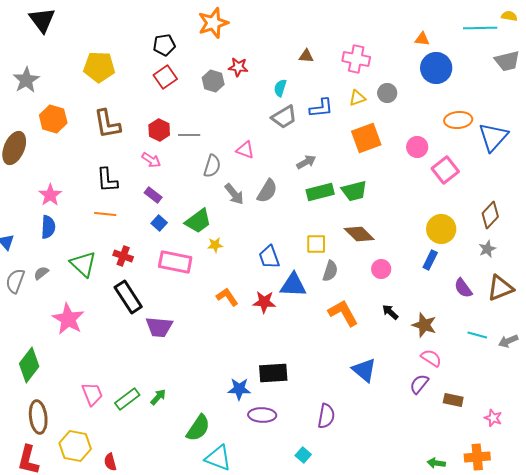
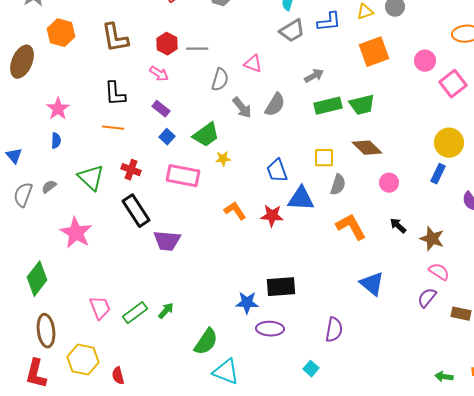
blue semicircle: (48, 227) -> (56, 141), size x0.7

